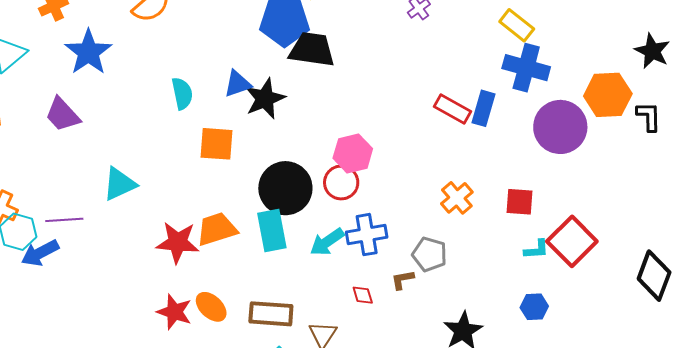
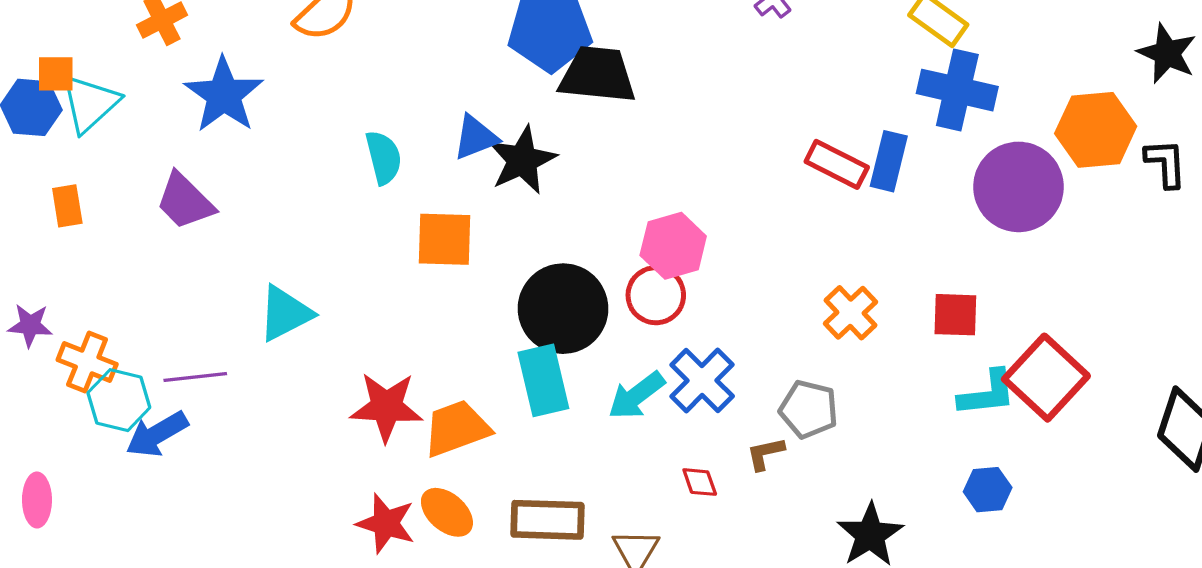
orange trapezoid: (217, 229) -> (457, 428), moved
blue cross: (367, 235) -> (702, 380), turned -33
cyan L-shape: (536, 249) -> (987, 393), size x1.4

